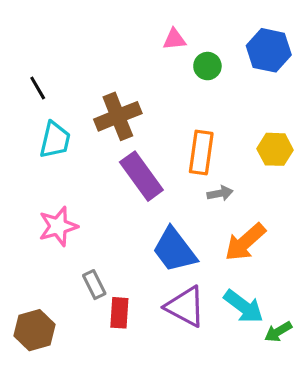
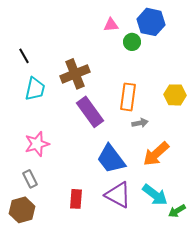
blue hexagon: (269, 50) -> (151, 22), moved
gray rectangle: (94, 285) -> (30, 179), moved

